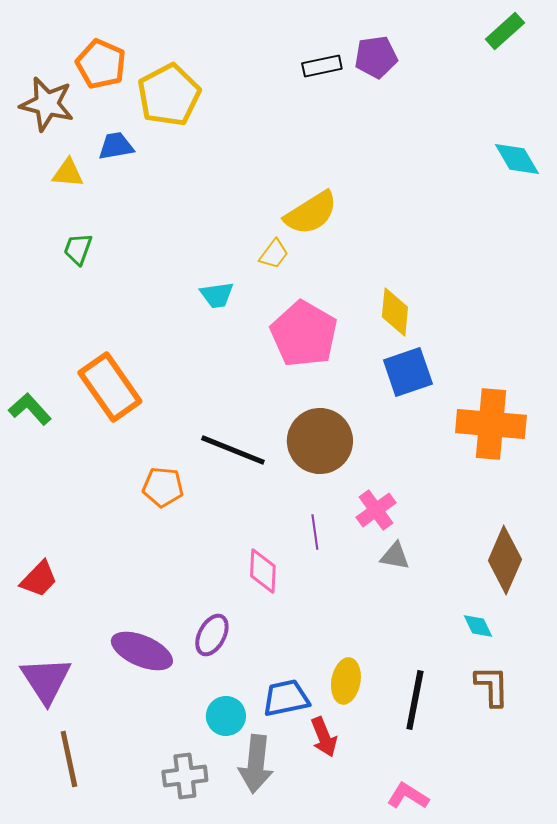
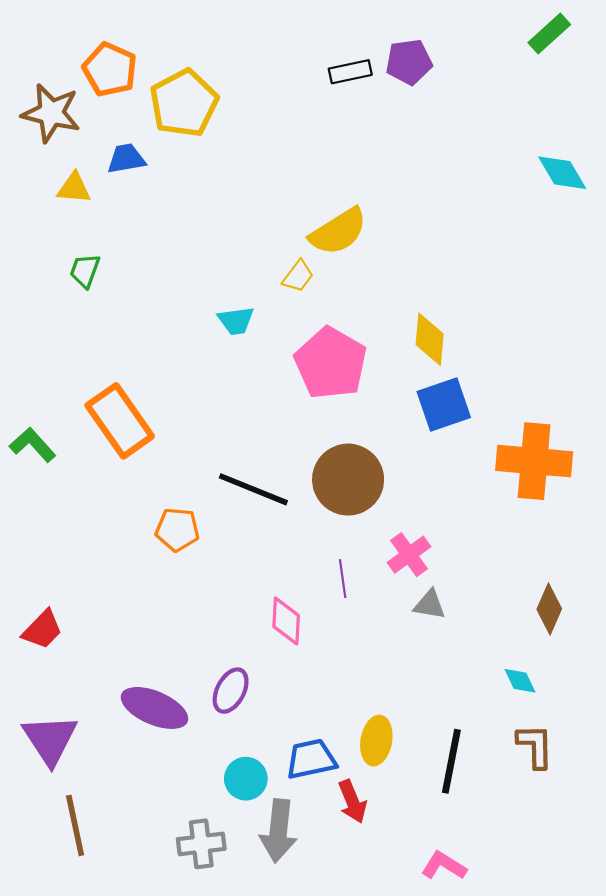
brown diamond: (505, 560) -> (549, 609), size x0.7

